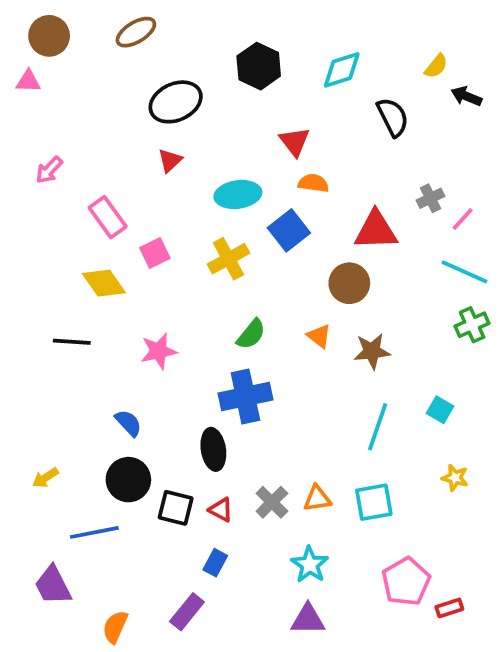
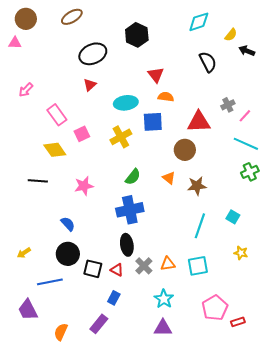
cyan diamond: (342, 70) -> (199, 22), moved
blue square: (289, 230) -> (153, 122), turned 35
black ellipse: (213, 449) -> (127, 245), moved

